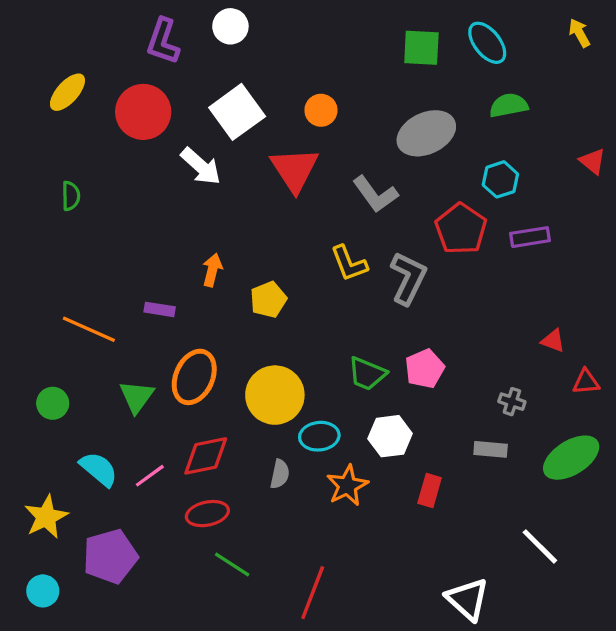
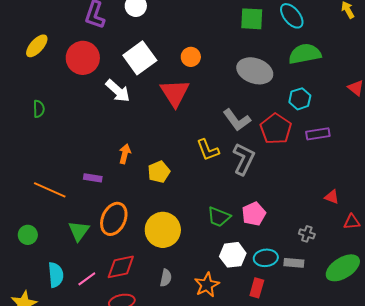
green semicircle: (509, 105) -> (305, 54), size x1.4
gray ellipse: (426, 133) -> (255, 71), turned 44
gray L-shape: (375, 194) -> (237, 120), moved
cyan ellipse: (319, 436) -> (266, 258), moved
cyan semicircle: (99, 469) -> (56, 275), turned 45

